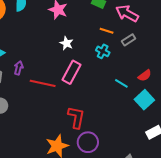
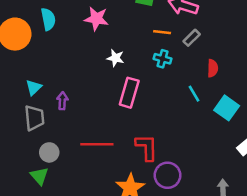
red semicircle: (145, 75) -> (213, 68), moved, turned -40
red line: (43, 83) -> (97, 144), moved
cyan line: (121, 83) -> (194, 94), turned 40

